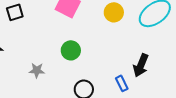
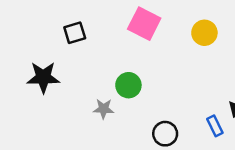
green circle: (71, 50) -> (128, 85), moved

